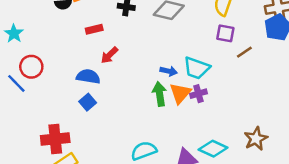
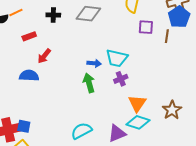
purple square: (225, 33) -> (146, 27), moved
brown line: (244, 52) -> (167, 36), moved, turned -40
orange triangle: (180, 93) -> (137, 103), moved
blue square: (88, 102) -> (24, 126), moved, turned -32

